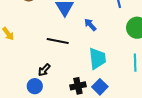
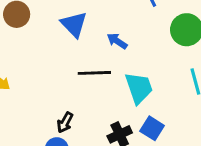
black line: (58, 41) -> (94, 73), moved

